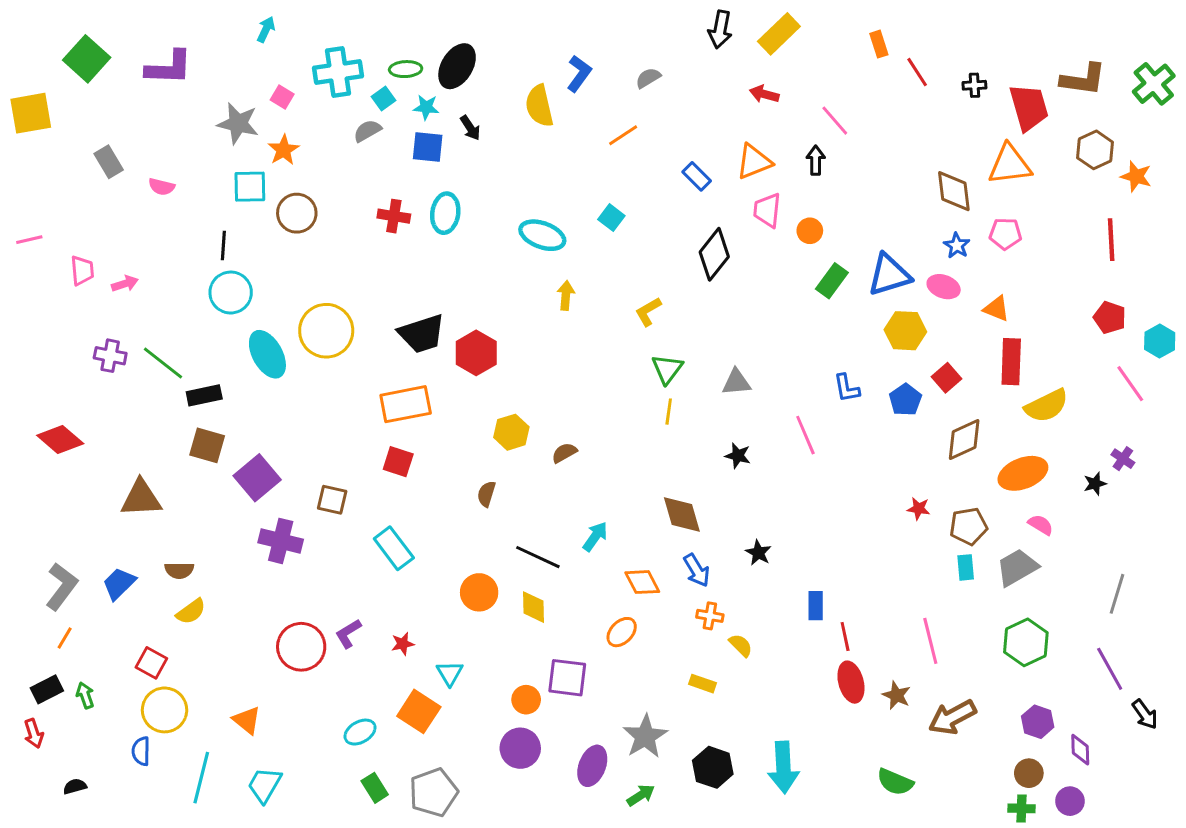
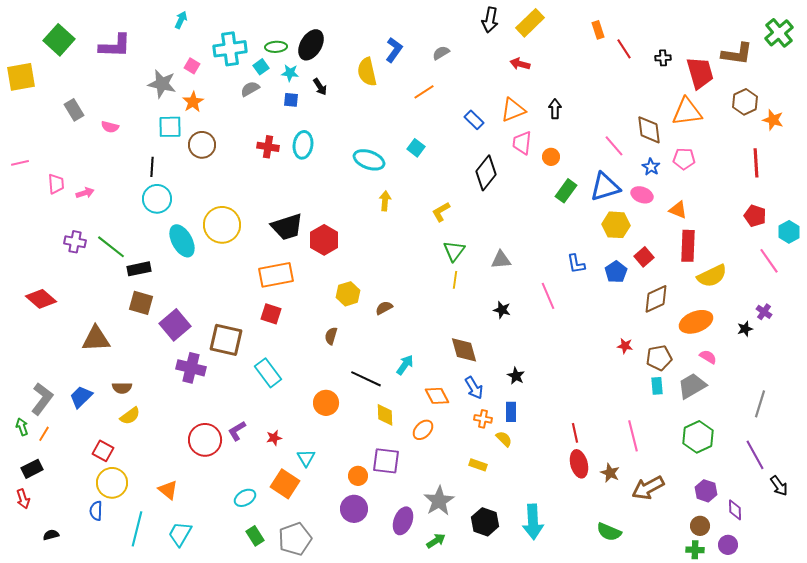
green cross: (1154, 84) -> (779, 33), moved
pink line: (835, 121) -> (614, 146), moved
blue square: (428, 147) -> (291, 100), size x0.7
brown square: (332, 500) -> (226, 340), size x1.6
blue rectangle: (816, 606) -> (511, 412), moved
yellow diamond: (533, 607) -> (385, 415), moved
green arrow: (85, 695) -> (22, 427), moved

